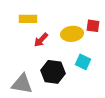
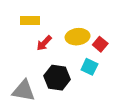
red square: (93, 26) -> (100, 44), moved, turned 32

